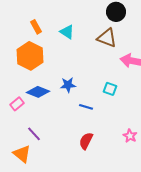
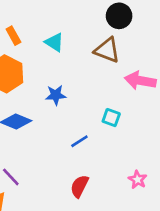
blue star: (68, 85) -> (56, 95), moved
blue line: (86, 107) -> (79, 141), turned -48

